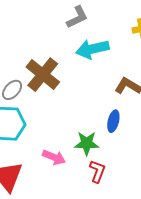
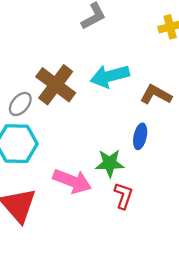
cyan arrow: (92, 49) -> (110, 76), moved
pink arrow: (54, 157) -> (72, 181), size x1.4

